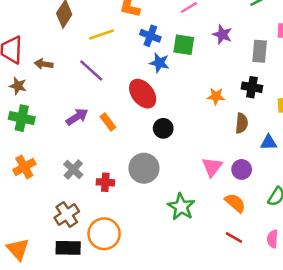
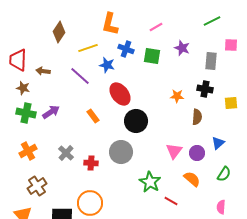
blue star: (159, 63) -> (107, 65), moved
purple arrow: (77, 117) -> (51, 112), moved
black circle: (163, 128) -> (136, 121), size x1.5
blue triangle: (269, 142) -> (218, 143), moved, turned -40
brown cross: (67, 214) -> (37, 186), moved
red line: (234, 238) -> (171, 201), moved

